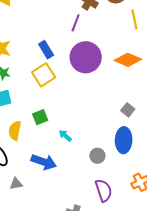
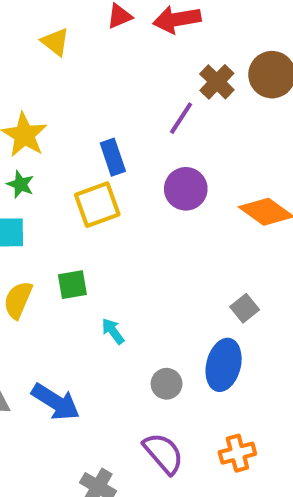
purple circle: (86, 57) -> (186, 189), size x0.7
blue arrow: (44, 162) -> (56, 402), moved
purple semicircle: (104, 190) -> (163, 453), turned -35

